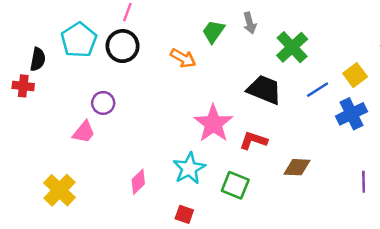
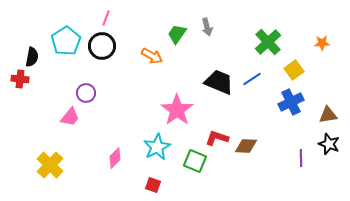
green cross: (292, 47) -> (268, 42), moved
blue line: (318, 90) -> (252, 79), moved
red L-shape: (253, 140) -> (217, 138), moved

